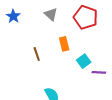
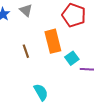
gray triangle: (51, 14) -> (26, 10), moved
orange rectangle: (64, 44) -> (53, 41), size x1.6

